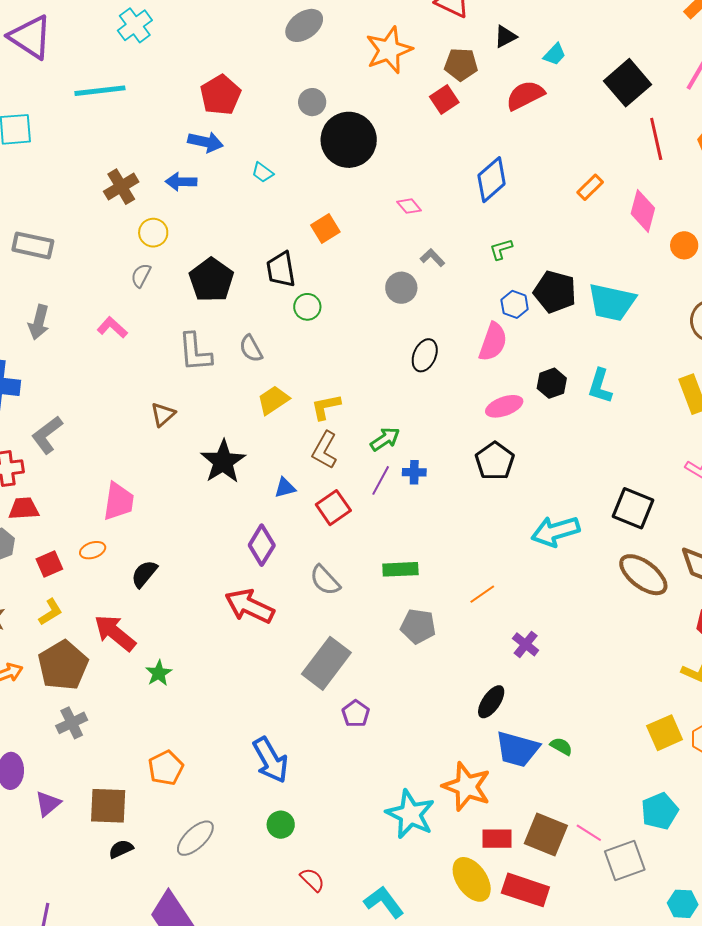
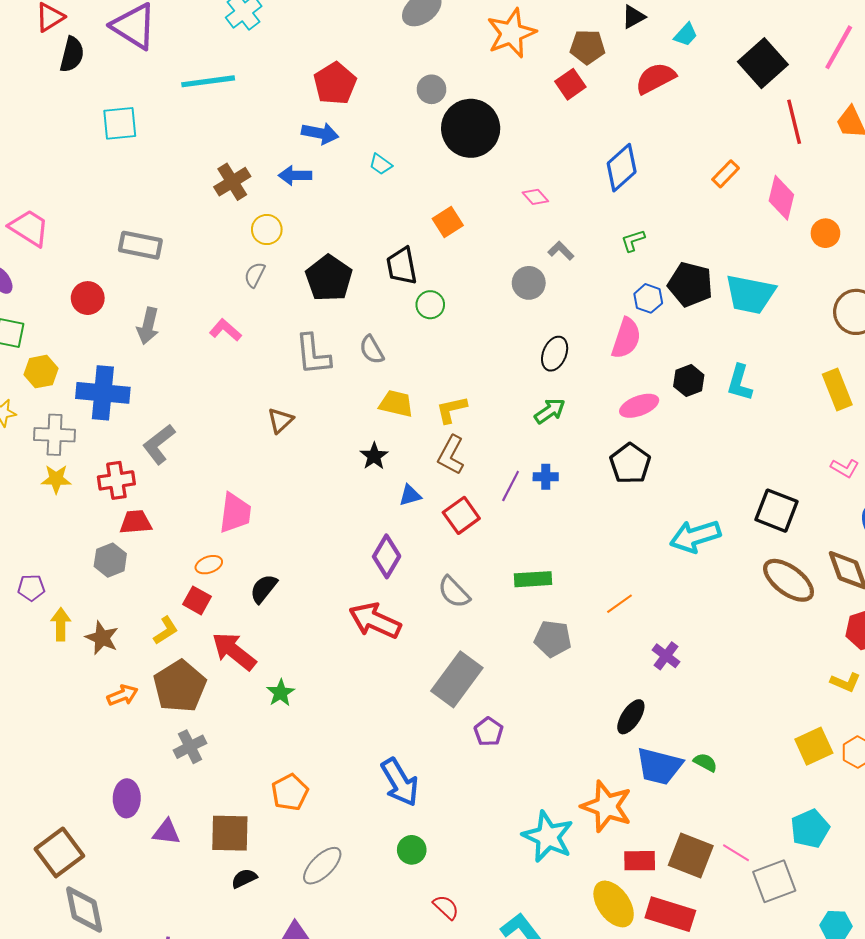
yellow trapezoid: (273, 400) -> (396, 404), turned 48
green arrow: (385, 439) -> (550, 411), moved
black star: (223, 462) -> (374, 456), moved, size x0.6
red square: (49, 564) -> (197, 600), moved, turned -36
purple triangle: (48, 804) -> (166, 832), turned 48

